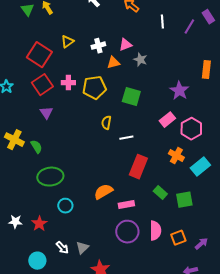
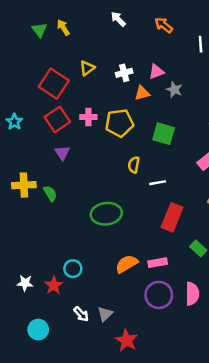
yellow cross: (14, 140) -> (24, 185), turned -30
green ellipse: (50, 177) -> (106, 214), moved
orange semicircle: (103, 192) -> (127, 264), moved
cyan circle: (65, 206) -> (73, 269), moved
cyan circle: (37, 261) -> (38, 330), moved

